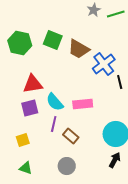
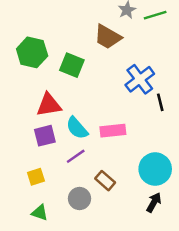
green square: (53, 40) -> (72, 65), moved
brown trapezoid: (79, 49) -> (108, 37), moved
purple line: (54, 124) -> (76, 156), turned 42
brown rectangle: (71, 136) -> (105, 181), moved
gray circle: (67, 166) -> (79, 199), moved

